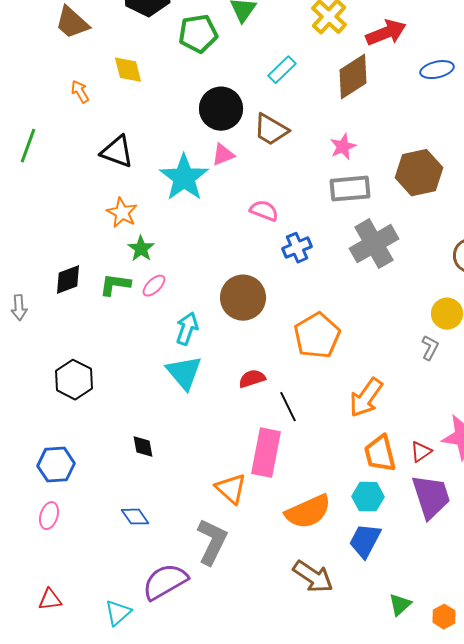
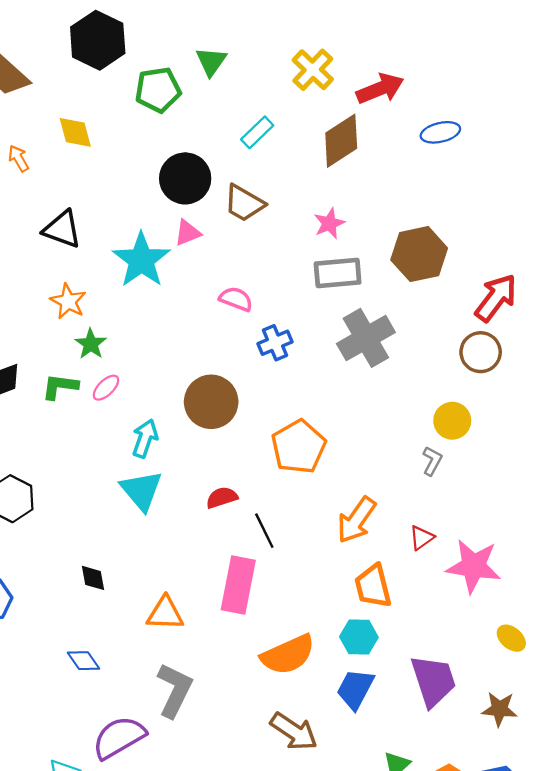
red triangle: (421, 452) -> (421, 538), moved
orange triangle: (231, 489) -> (165, 613), moved, turned -40
purple trapezoid: (431, 497) -> (433, 681), moved

